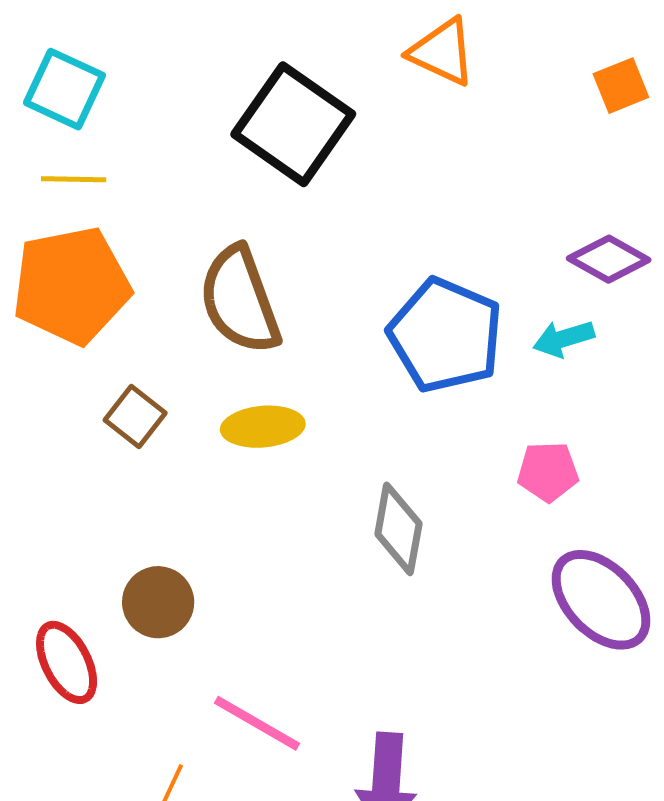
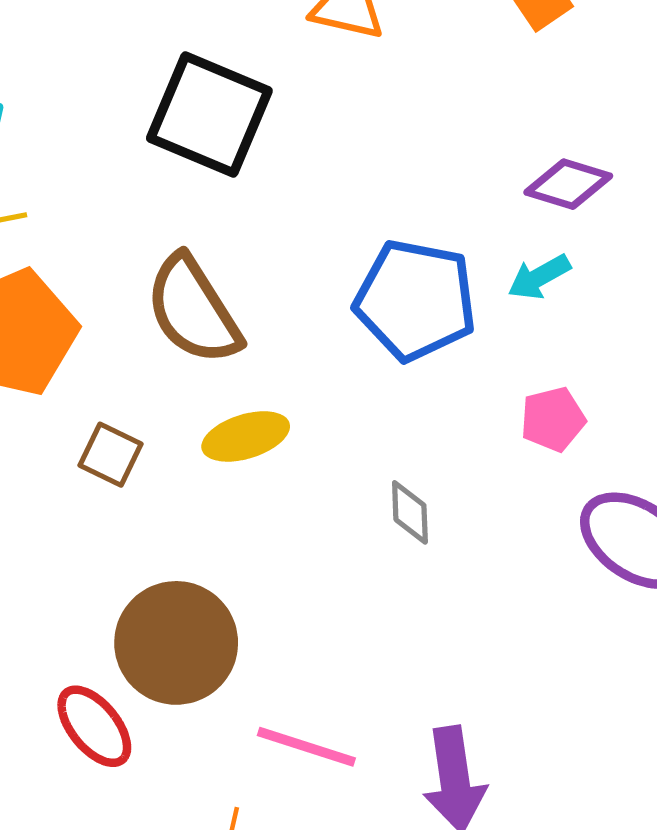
gray diamond: (398, 529) -> (410, 512), size x0.7
brown circle: (158, 602) -> (176, 643), size x1.6

